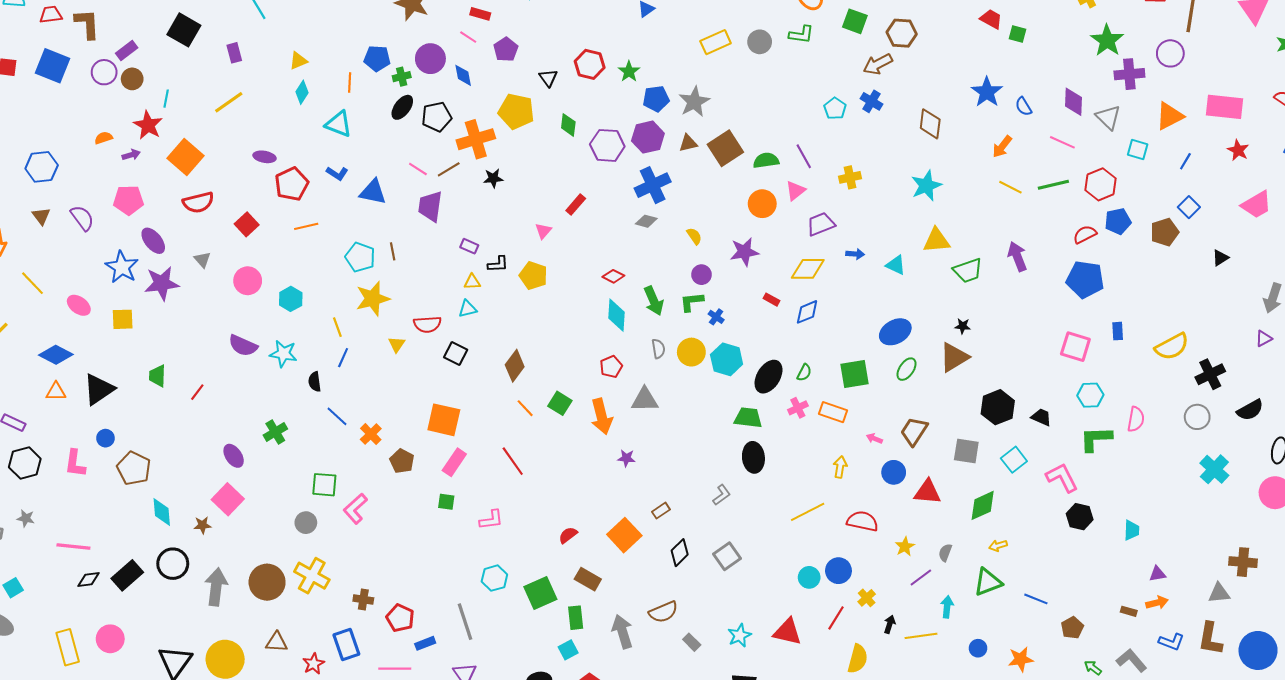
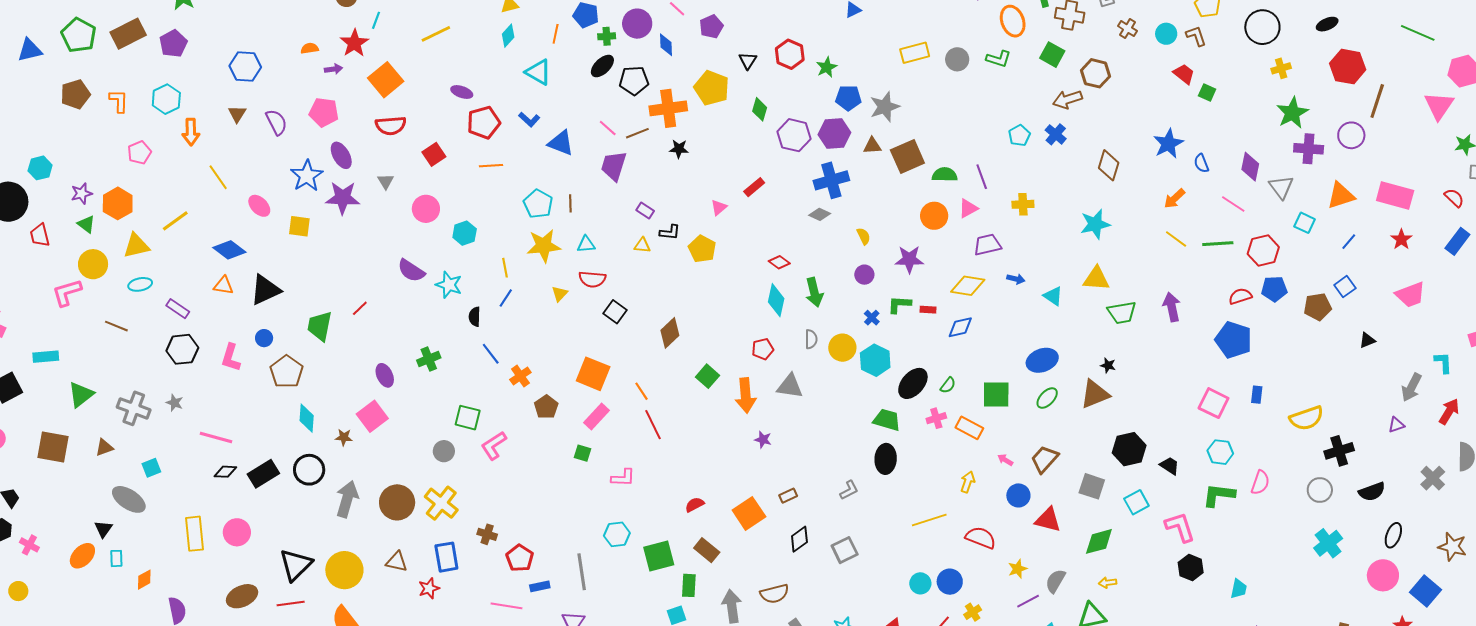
red rectangle: (772, 300) -> (928, 310), turned -35
green L-shape: (692, 302) -> (899, 305), moved
cyan triangle: (468, 309) -> (586, 244), moved
green trapezoid: (157, 376) -> (320, 326), moved, size x1.4
orange line: (525, 408) -> (642, 391), moved
gray semicircle: (945, 553) -> (1055, 581), size x1.4
blue rectangle: (346, 644) -> (446, 557), moved

